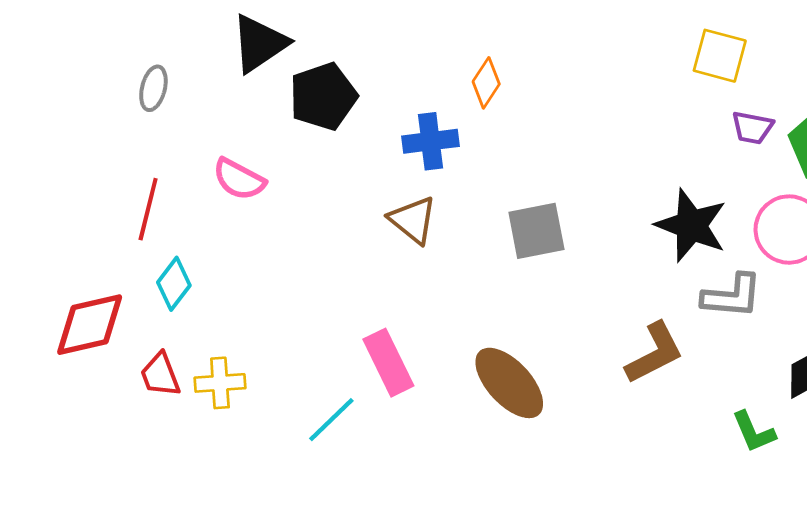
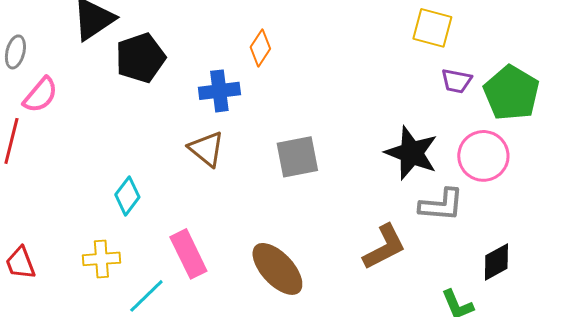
pink semicircle: (239, 179) -> (40, 95), moved, turned -78
cyan diamond: (174, 284) -> (127, 196), moved
yellow cross: (220, 383) -> (101, 259), moved

